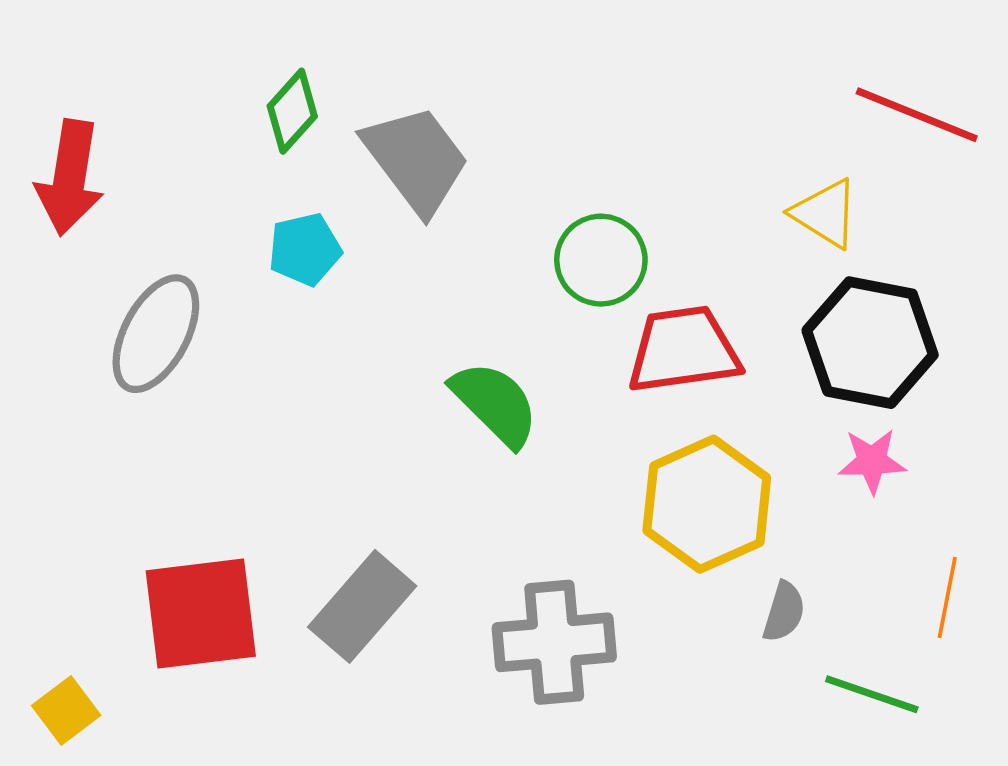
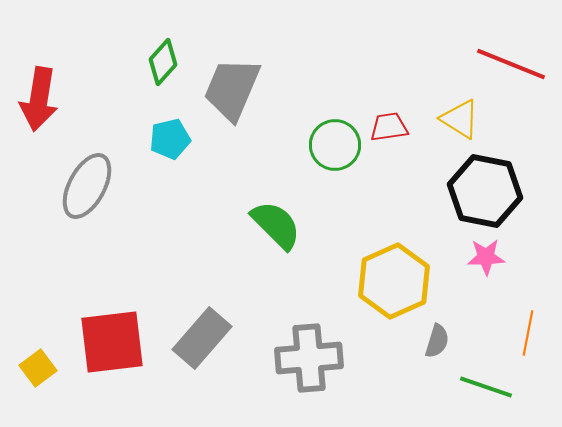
gray trapezoid: (416, 160) -> (232, 89), turned -120
red trapezoid: (683, 350) -> (389, 127), moved, size x0.6
yellow square: (66, 710) -> (38, 368), moved

